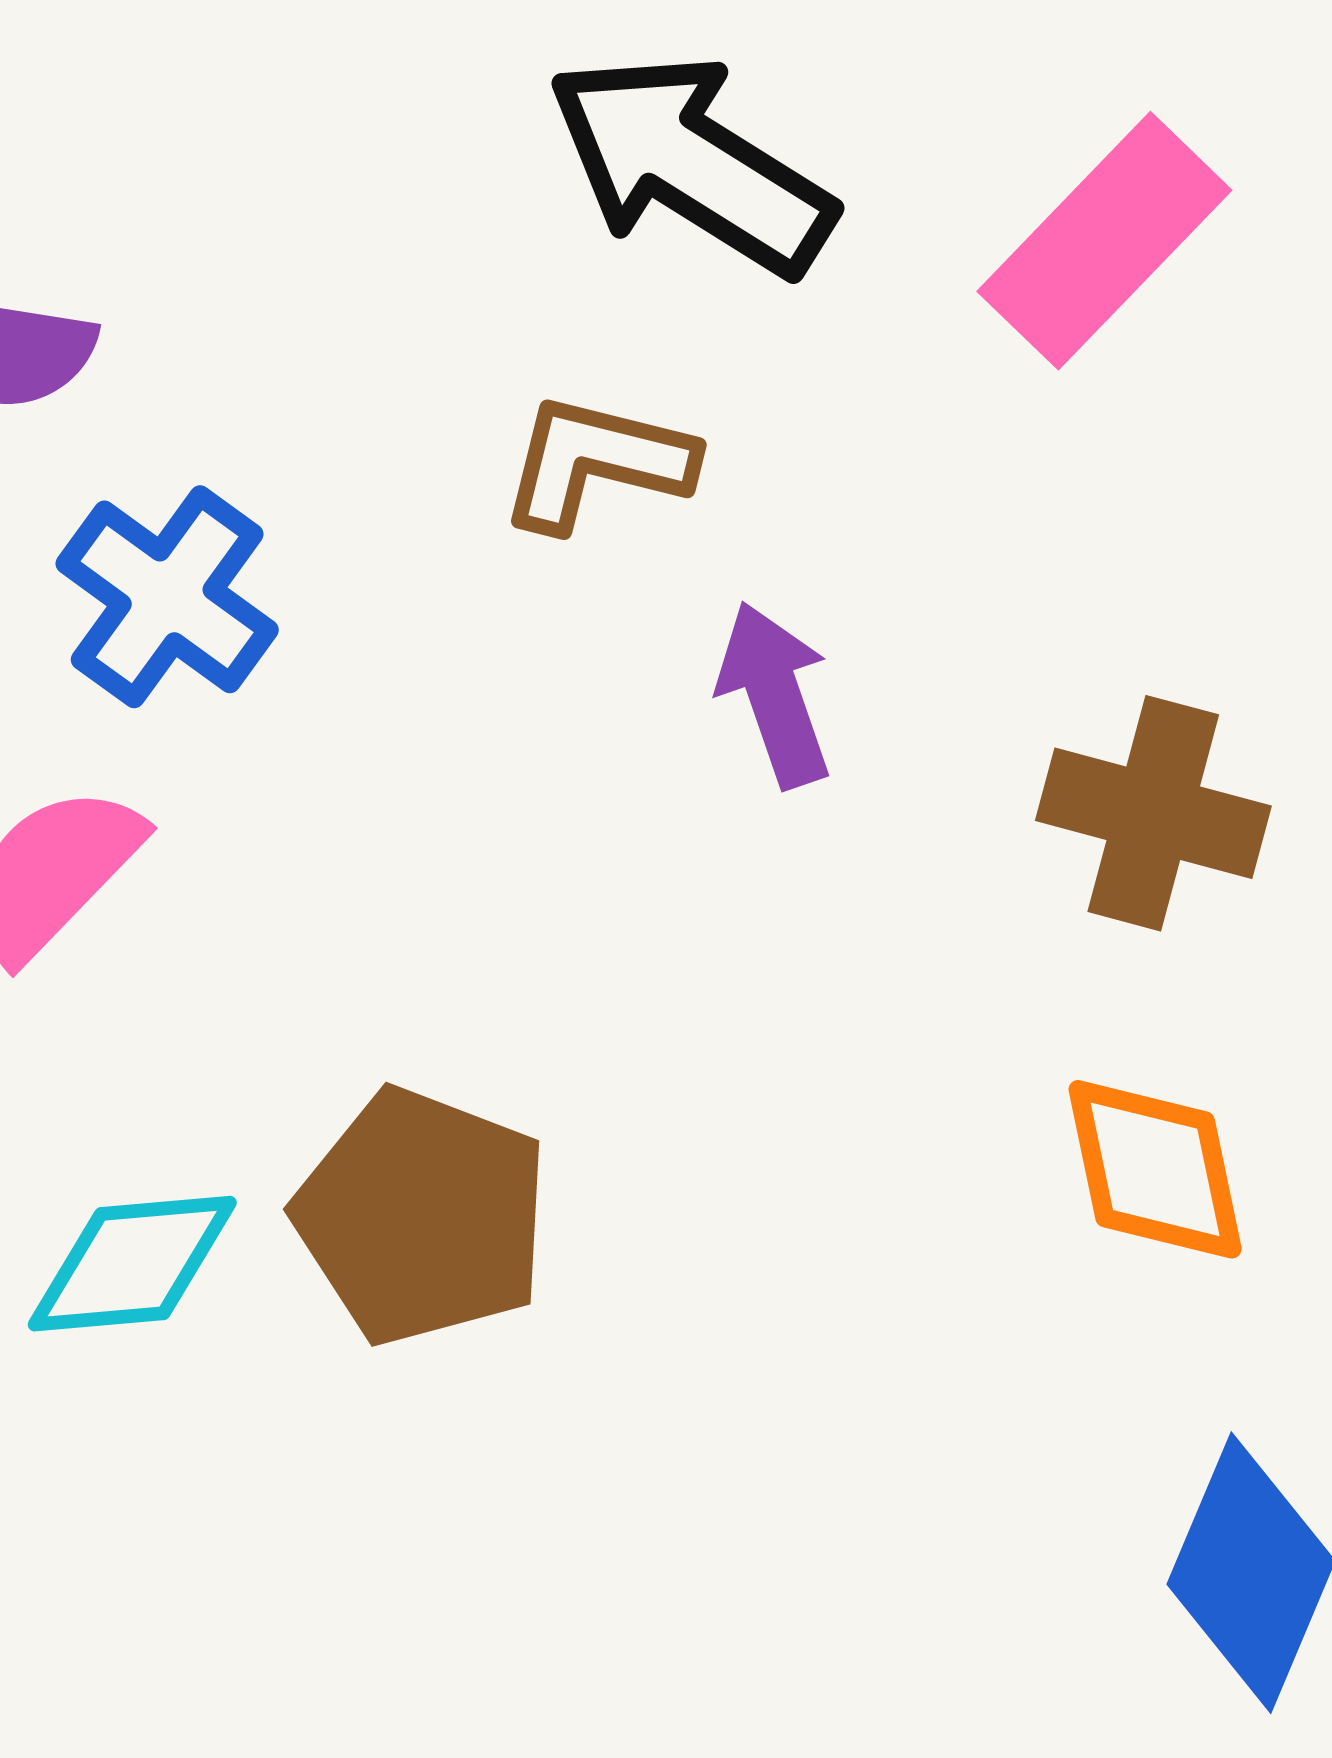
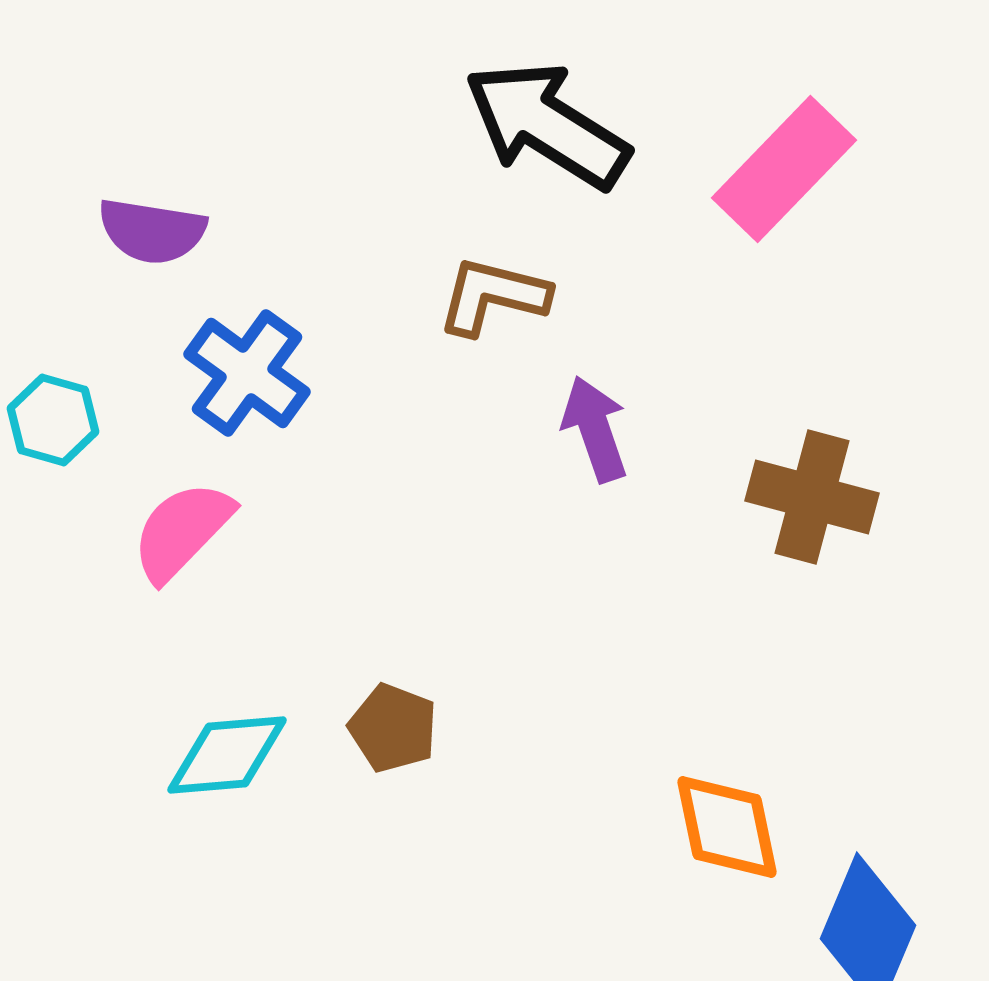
orange diamond: (1155, 1169) -> (727, 827), moved
brown pentagon: (422, 1216) -> (393, 728), size x0.6

